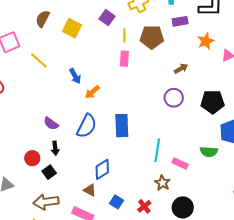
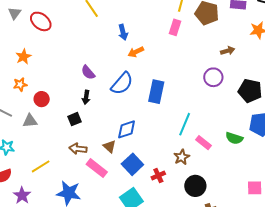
red circle: (32, 158) -> (42, 99), moved
brown arrow: (46, 202) -> (78, 149), moved, size x0.7
blue square: (116, 202) -> (132, 164), size x1.5

